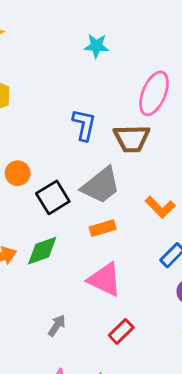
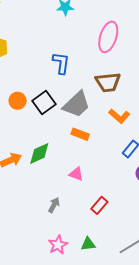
brown trapezoid: (132, 138) -> (108, 82), moved
black square: (53, 197) -> (44, 102), moved
orange rectangle: (103, 228) -> (80, 134), turned 42
pink triangle: (105, 279) -> (76, 174), moved, size x0.6

